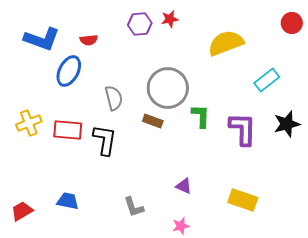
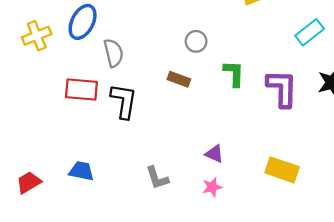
gray circle: (168, 88) -> (196, 41), size x0.5
gray semicircle: (114, 98) -> (114, 53), moved
yellow cross: (29, 123) -> (37, 36), moved
pink star: (181, 226) -> (212, 187), moved

